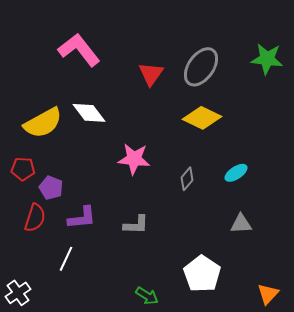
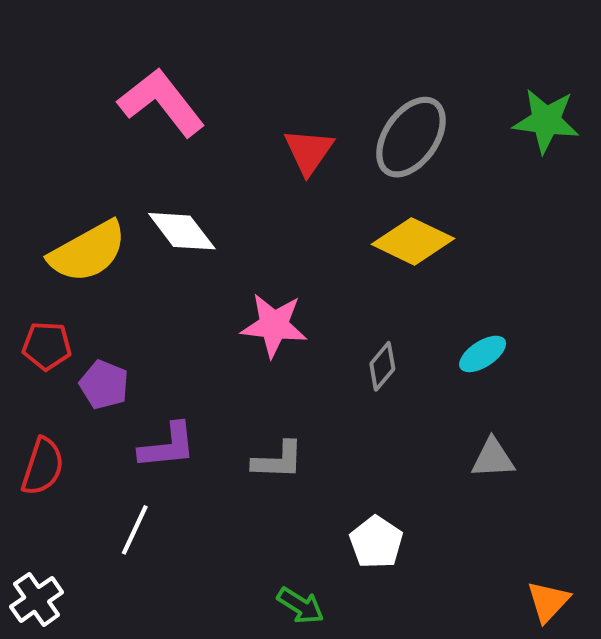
red semicircle: (35, 218) -> (43, 466), moved
white pentagon: (202, 274) -> (376, 542), moved, size x0.7

